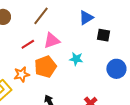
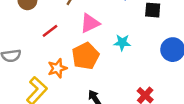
red line: (28, 44) -> (50, 31), moved

